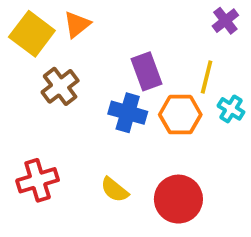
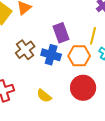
brown cross: (60, 86) -> (25, 50), moved
red circle: (178, 199) -> (83, 88), moved

